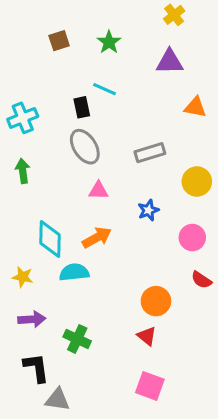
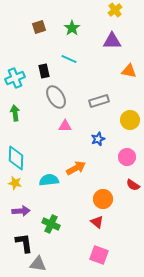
black rectangle: (82, 107) -> (44, 71), moved
orange arrow: (97, 238) -> (76, 168), moved
cyan diamond: (50, 239) -> (16, 158), moved

